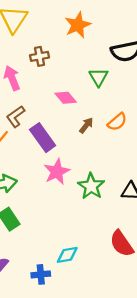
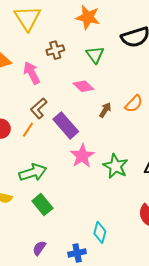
orange star: (78, 25) -> (88, 17), turned -30
green triangle: (99, 77) -> (95, 55), moved
cyan diamond: (67, 255) -> (100, 232), turned -60

